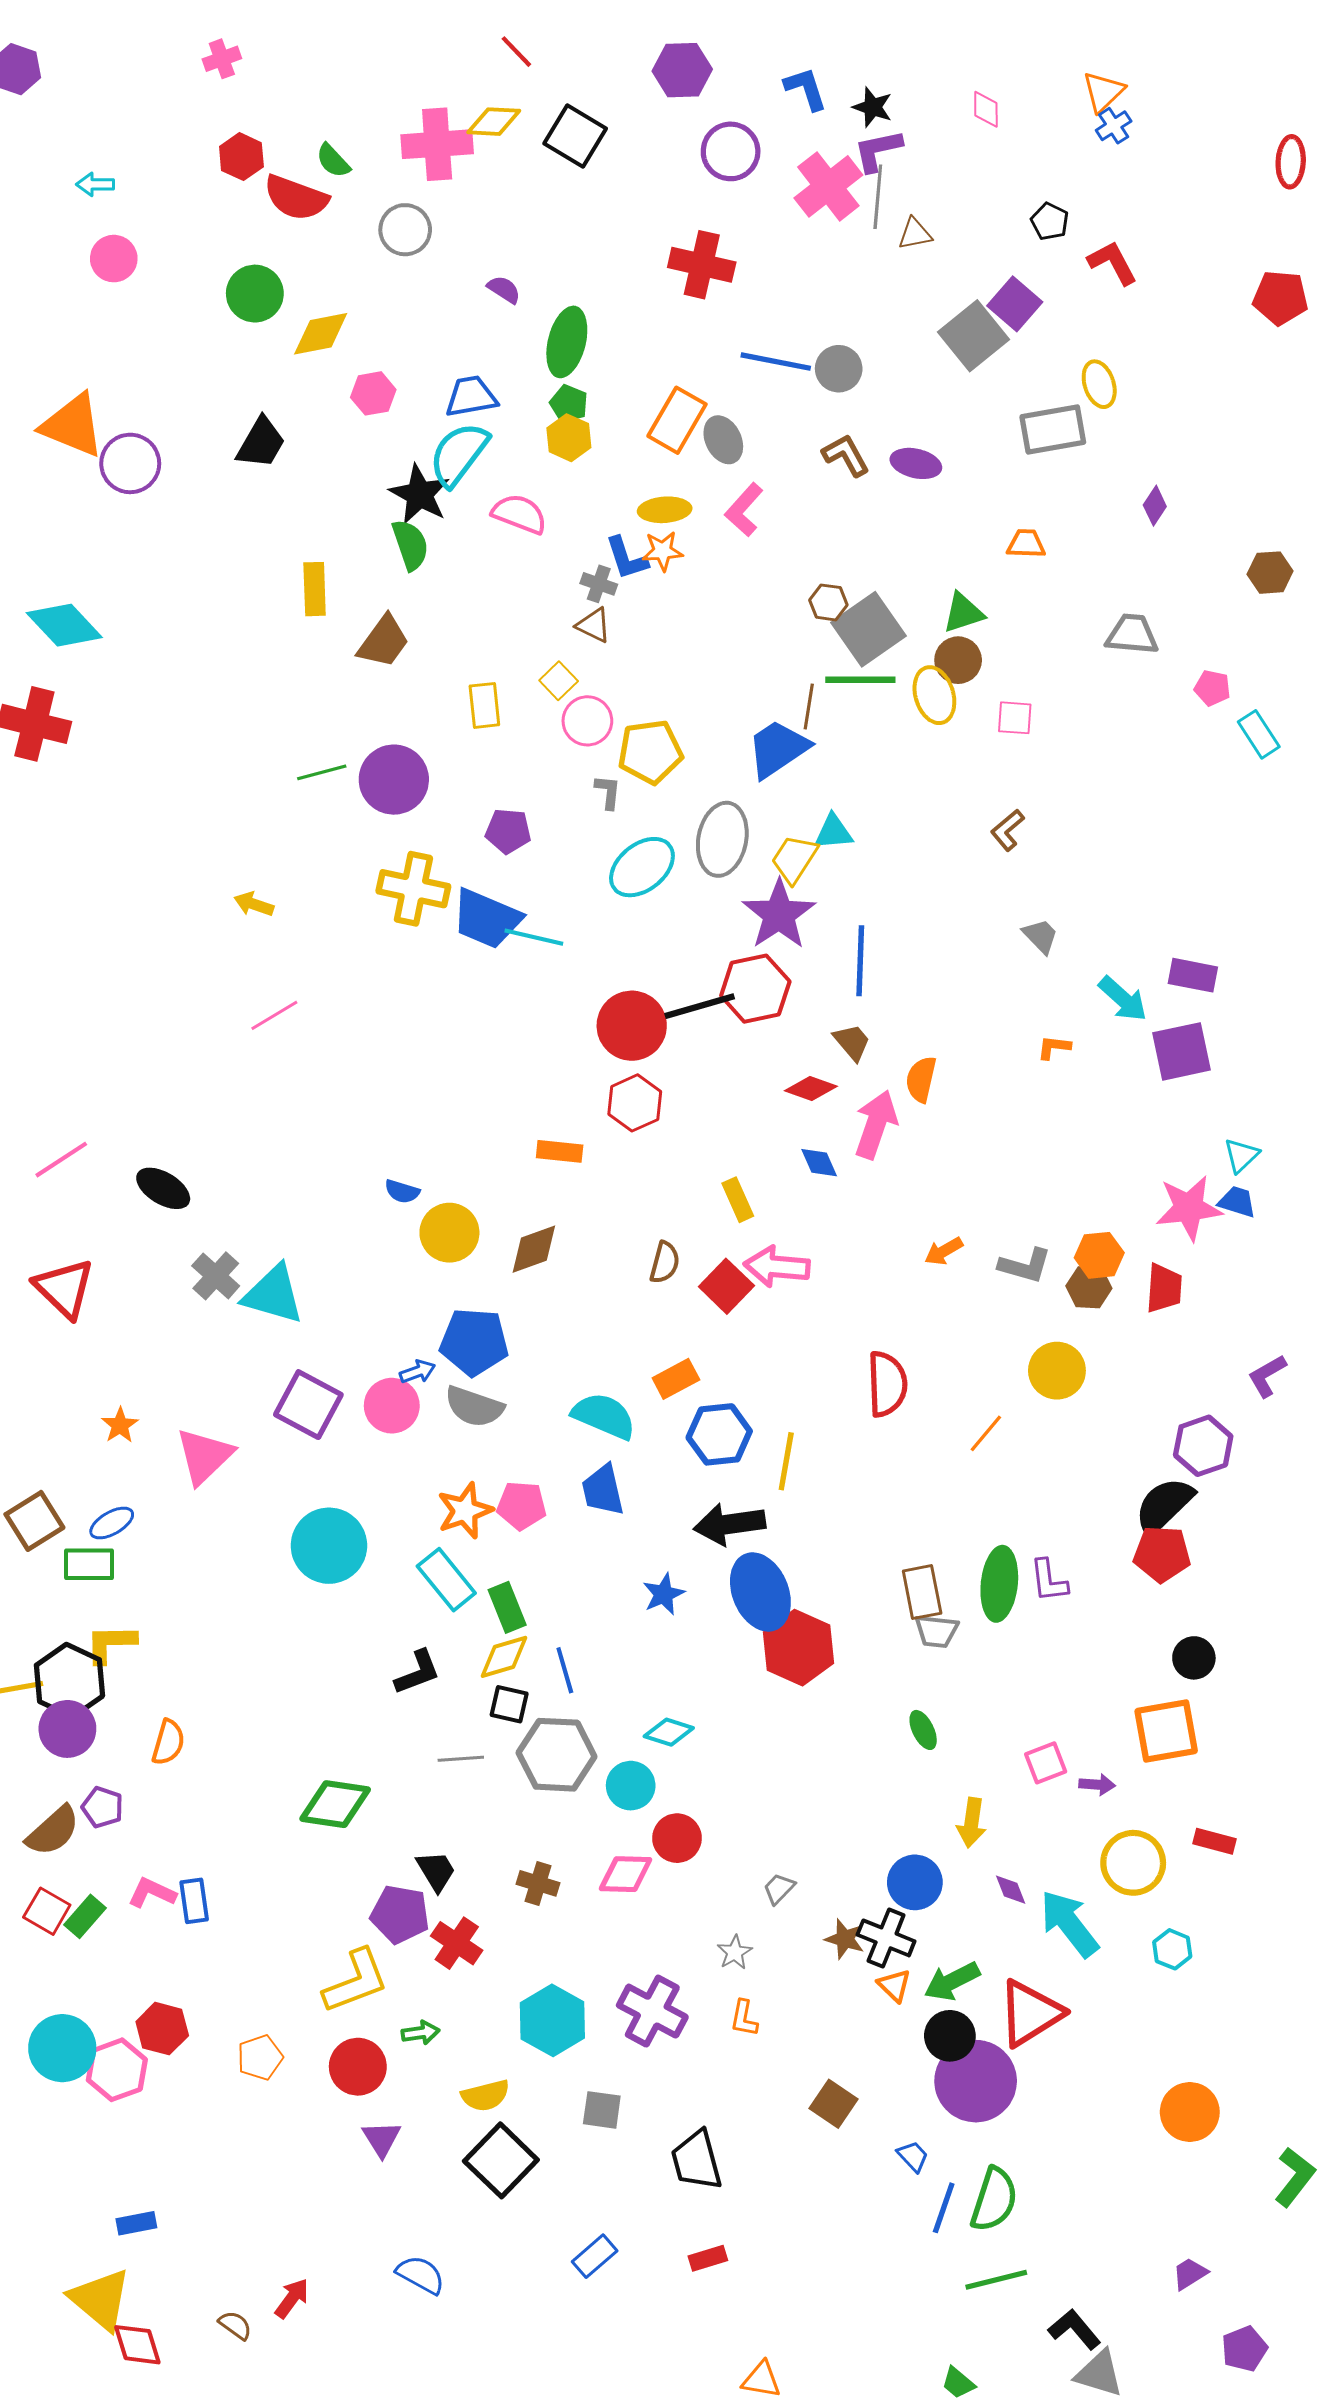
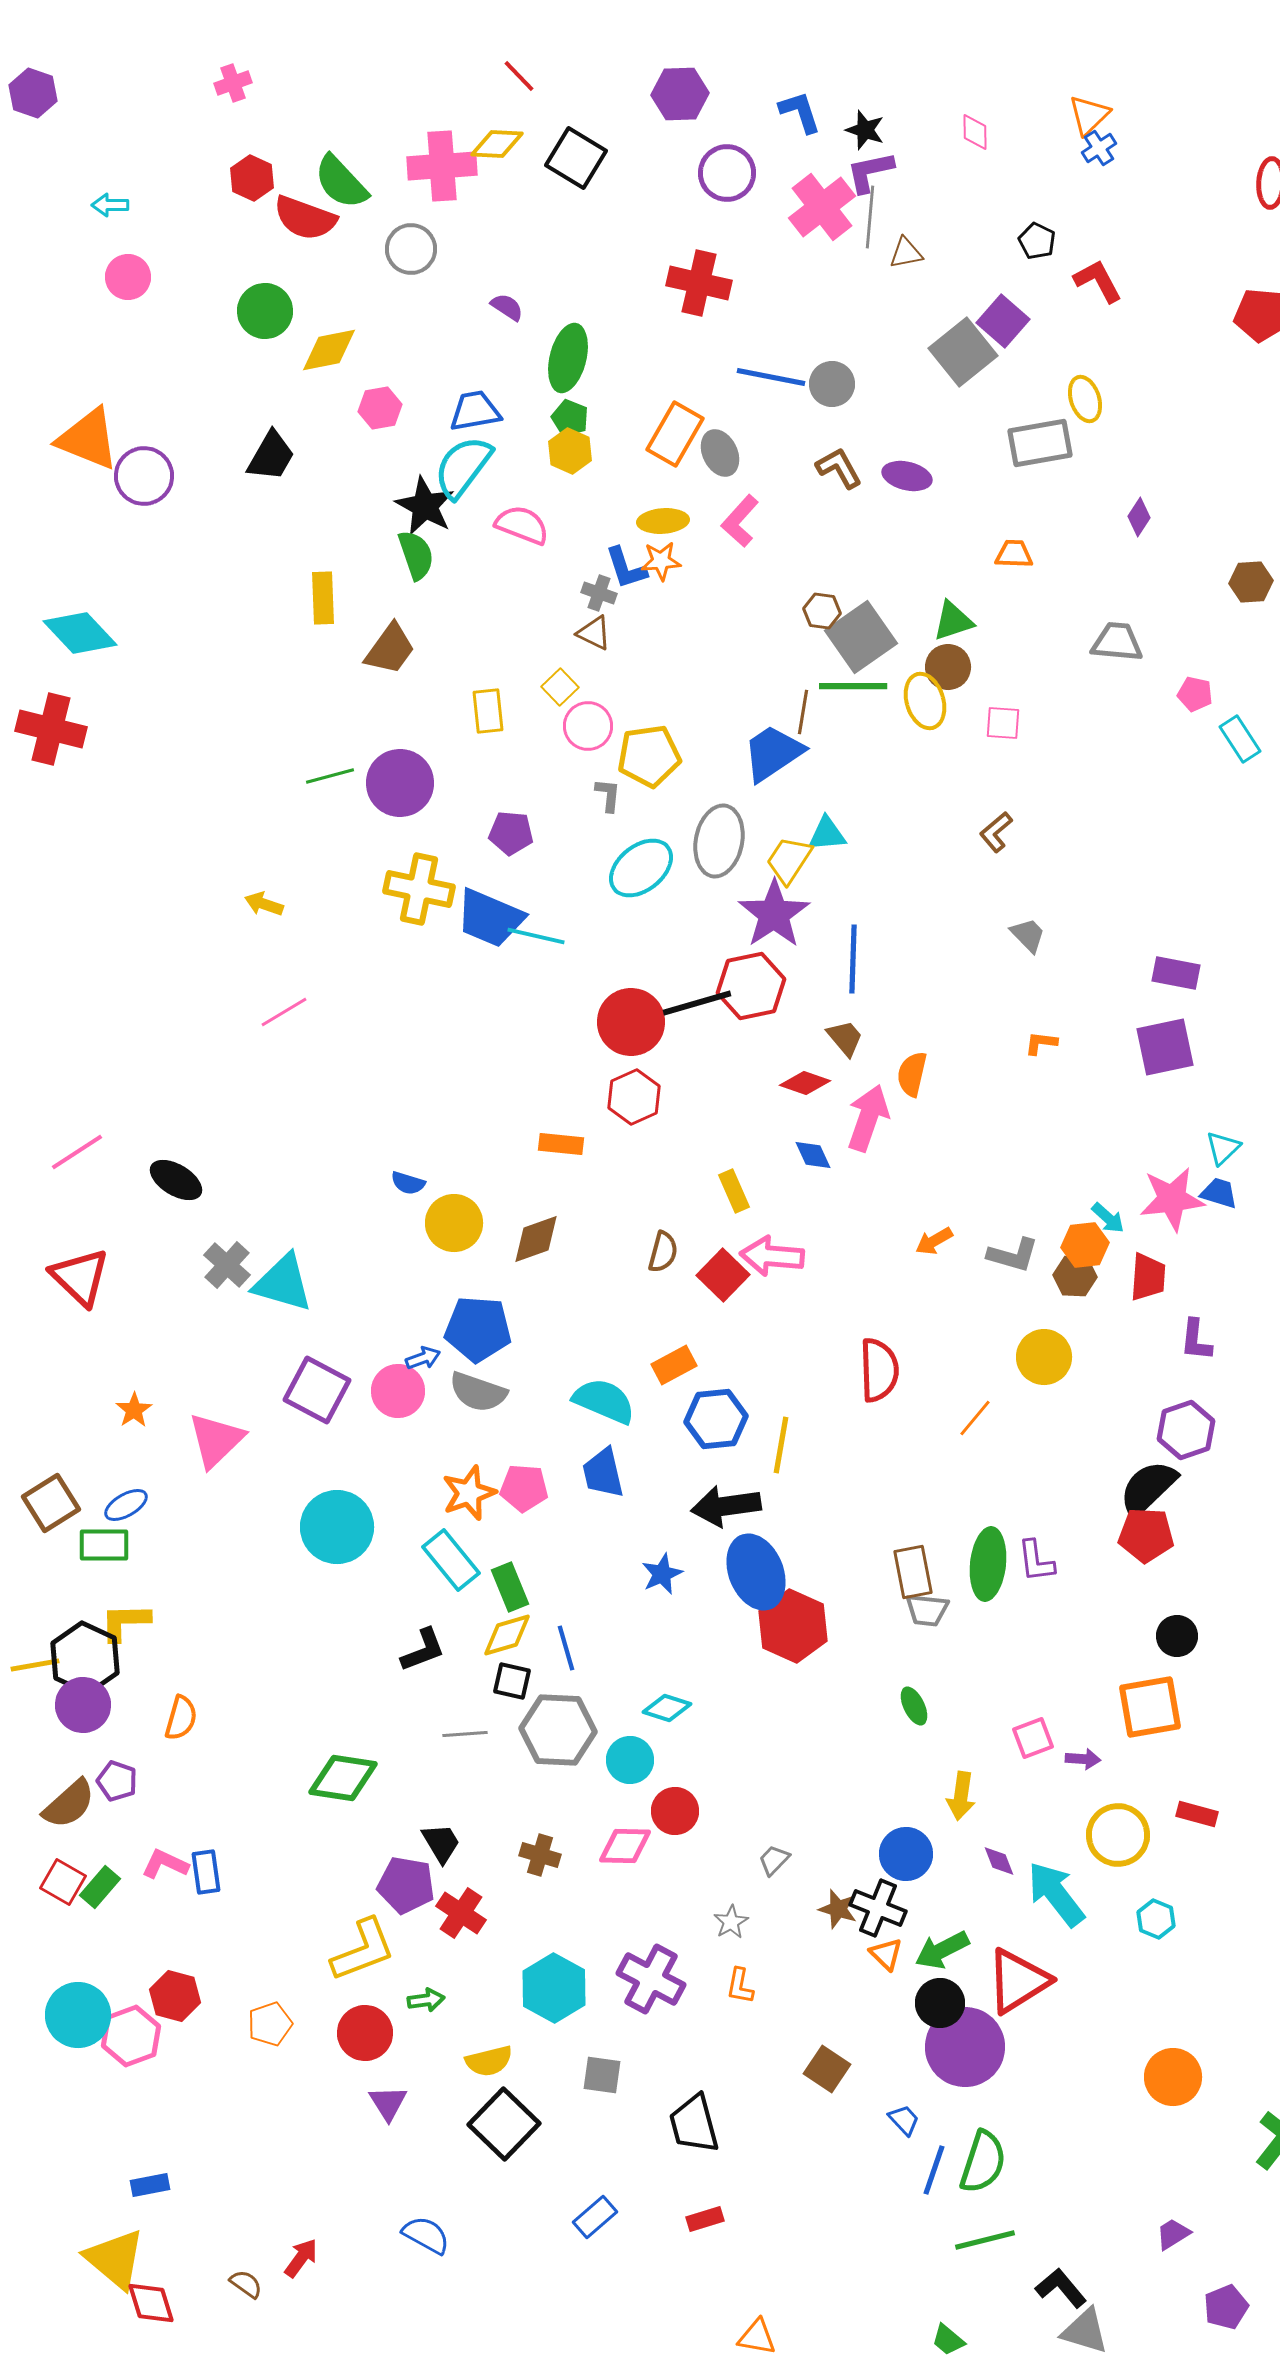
green semicircle: (333, 161) -> (341, 182), size x1.6
cyan arrow: (1123, 999) -> (1108, 1218), moved, size x0.7
purple L-shape: (1267, 1376) -> (1196, 1340), moved, turned -54

